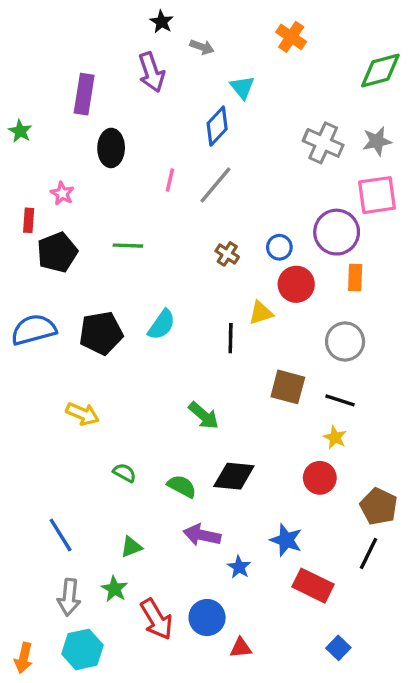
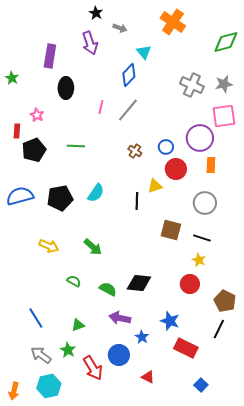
orange cross: (291, 37) -> (173, 22), size x1.4
green arrow: (204, 416) -> (93, 247), moved
gray arrow: (69, 597) -> (41, 355), turned 120
blue circle: (207, 618) -> (119, 355), moved
red triangle: (241, 648) -> (148, 377), moved, turned 32

